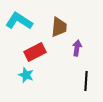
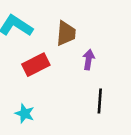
cyan star: (26, 75) -> (25, 113), moved

